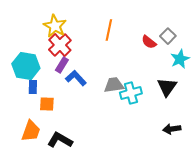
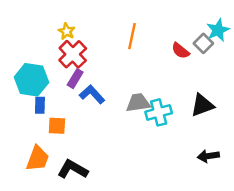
yellow star: (55, 26) -> (67, 31), size x0.6
cyan star: (180, 59) -> (218, 30), moved
black triangle: (167, 87) -> (202, 105), turned 35

